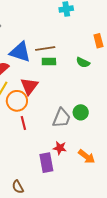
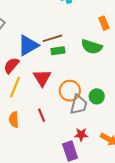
blue triangle: (20, 52) -> (28, 45), turned -40
green semicircle: (83, 62) -> (92, 47), size x1.5
orange circle: (17, 101) -> (70, 91), moved

